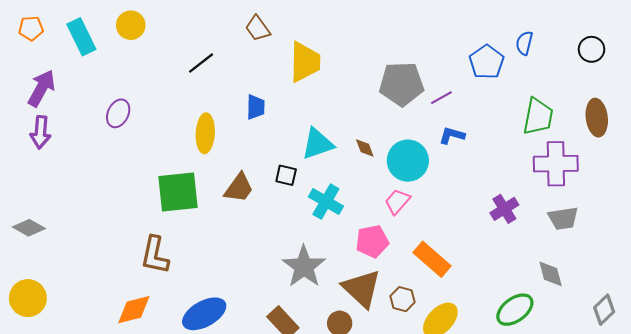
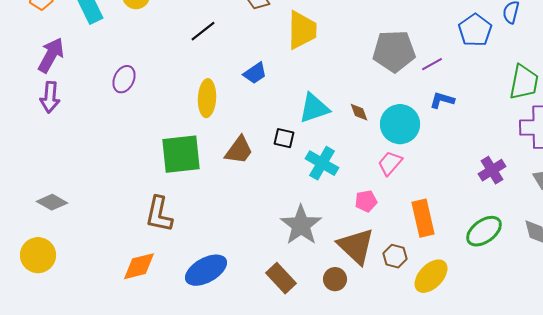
blue trapezoid: (256, 107) -> (255, 73), turned 55
gray diamond: (29, 228) -> (52, 202), moved
pink pentagon: (372, 241) -> (366, 201), size x0.7
orange rectangle: (432, 259) -> (423, 218), turned 36
green ellipse: (515, 310) -> (484, 231), moved

